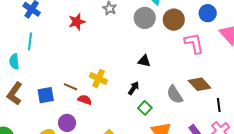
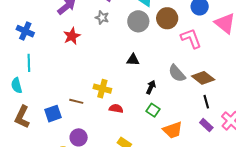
black triangle: (144, 61) -> (133, 60), moved
black arrow: (134, 88) -> (151, 87), moved
gray semicircle: (175, 95) -> (177, 73), moved
red semicircle: (85, 100) -> (116, 108), moved
black line: (219, 105) -> (206, 102), moved

